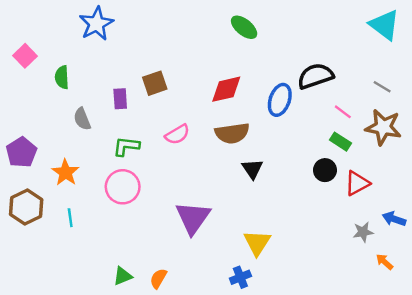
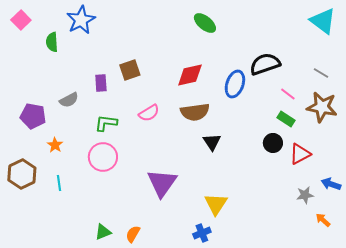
pink square: (25, 56) -> (21, 20), moved
green semicircle: (62, 77) -> (52, 42), moved
gray semicircle: (82, 119) -> (69, 100), turned -96
purple pentagon: (21, 152) -> (33, 116), moved, turned -30
orange star: (65, 172) -> (55, 145), size x0.7

